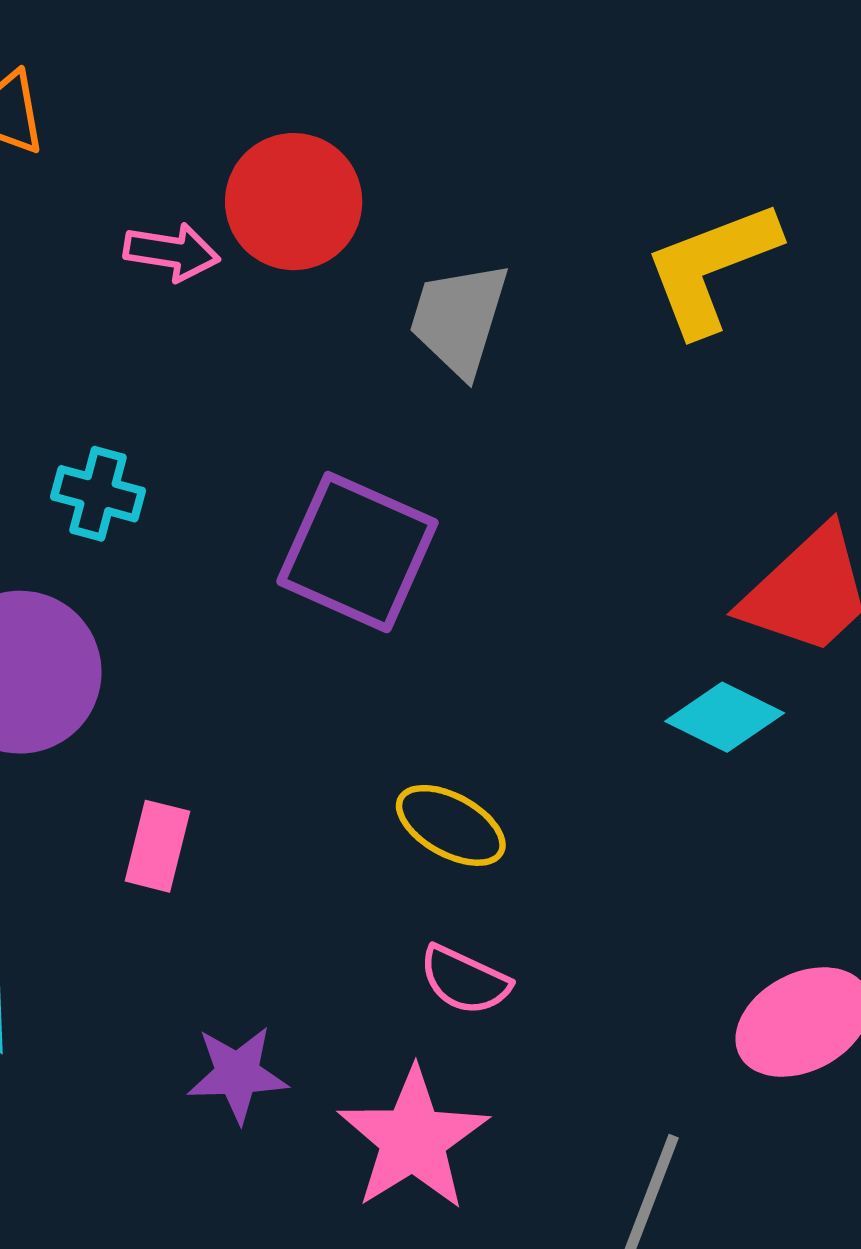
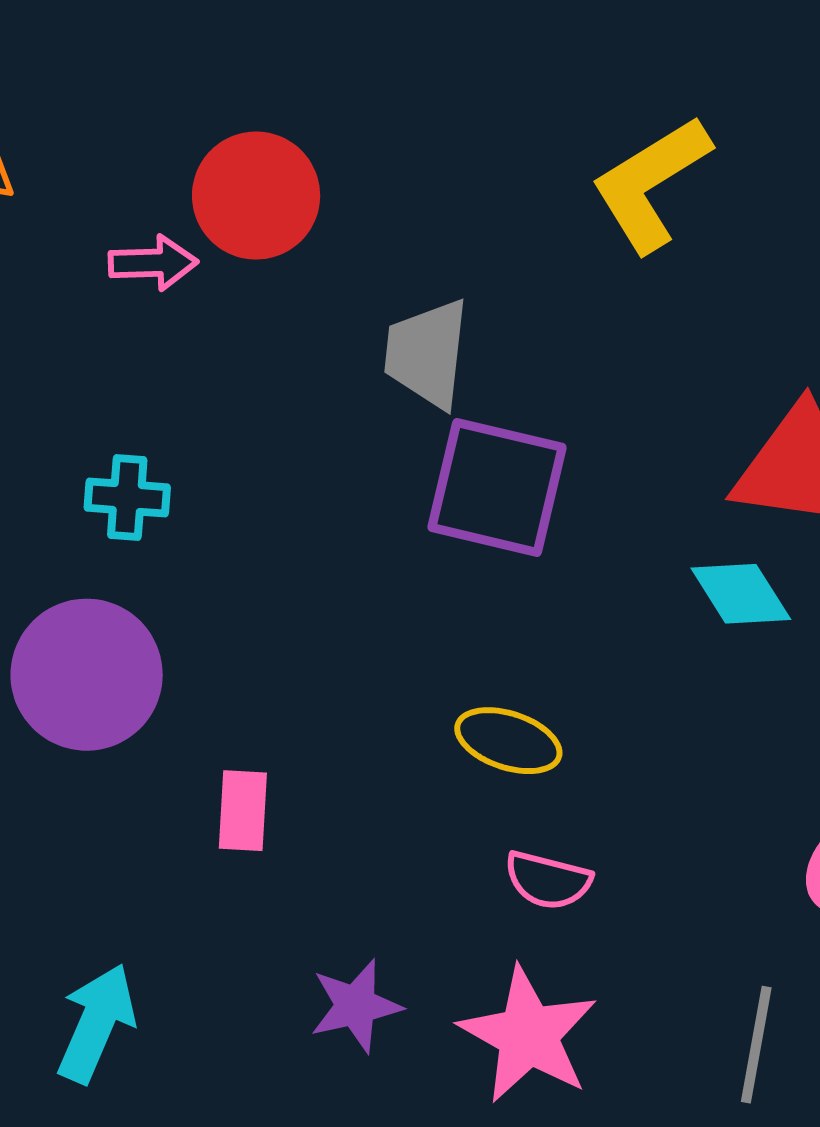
gray trapezoid: (459, 319) -> (427, 353), moved
purple square: (357, 552) -> (497, 487), moved
cyan diamond: (725, 717) -> (741, 594), turned 42

